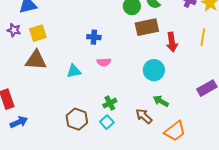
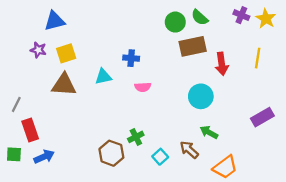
cyan triangle: (74, 71) -> (103, 77), moved
green cross: (110, 103) -> (136, 137), moved
cyan square: (107, 122) -> (160, 157), moved

